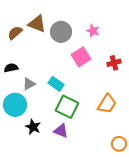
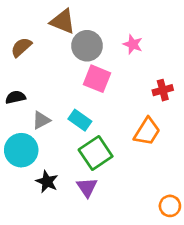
brown triangle: (37, 24) -> (63, 21), moved
pink square: (81, 57) -> (97, 79), moved, turned -36
orange trapezoid: (107, 104) -> (147, 132), moved
green square: (67, 107) -> (96, 153), turned 30
purple triangle: (61, 131) -> (87, 187), turned 35

